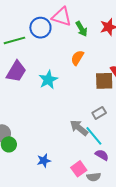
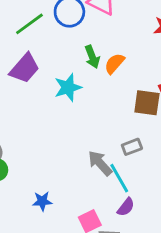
green arrow: (81, 29) -> (92, 57), moved
green line: (14, 40) -> (29, 24), turned -30
purple semicircle: (102, 155) -> (126, 207), turned 88

